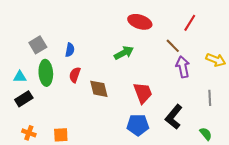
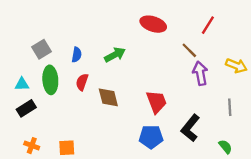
green arrow: (124, 53) -> (115, 55), moved

